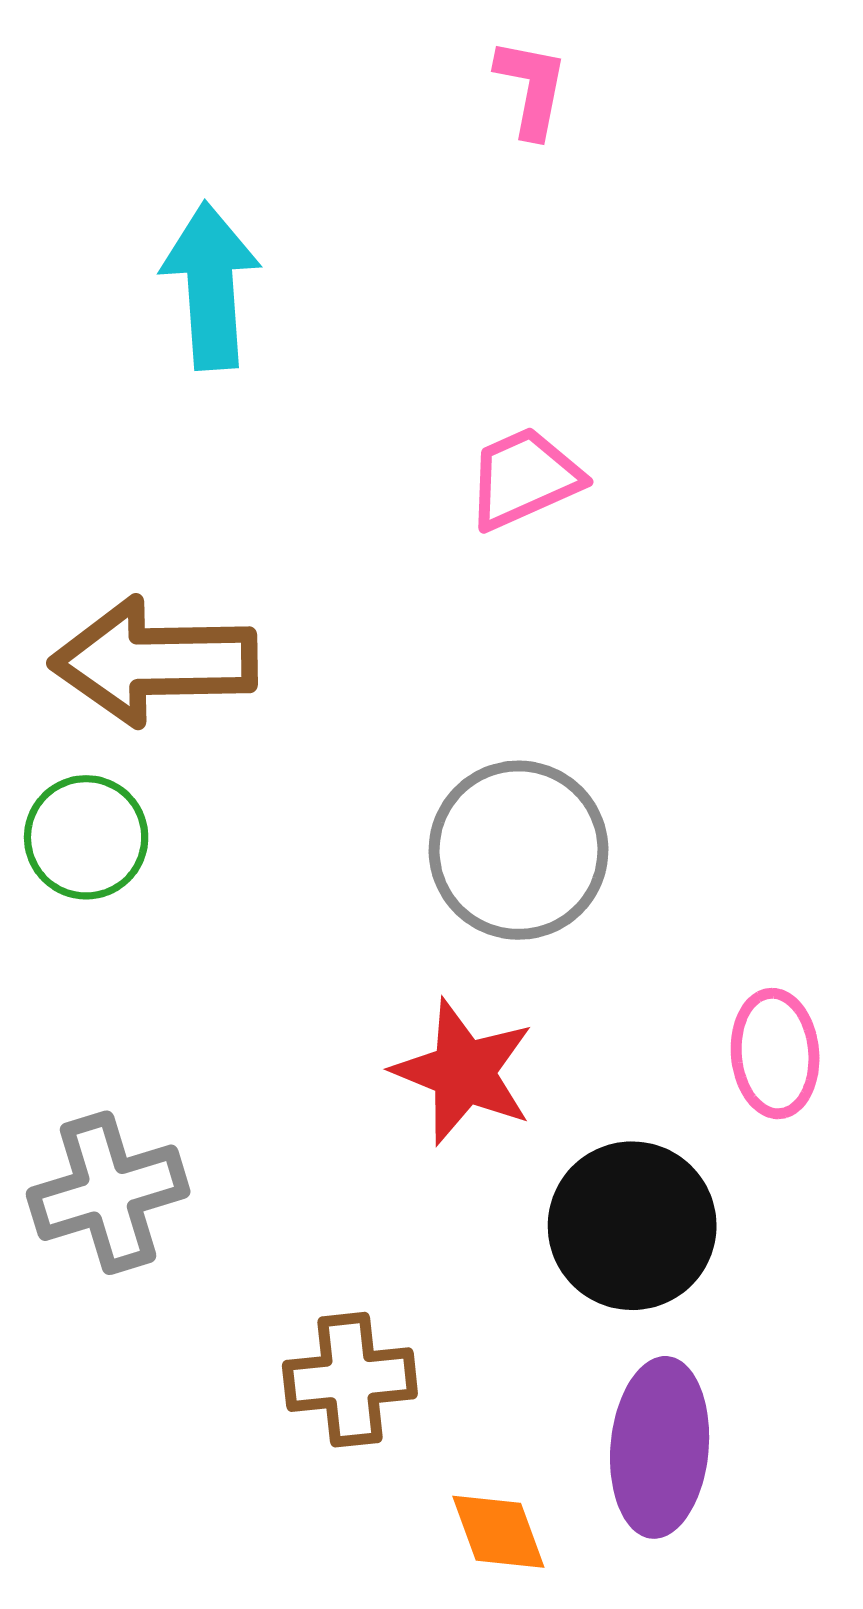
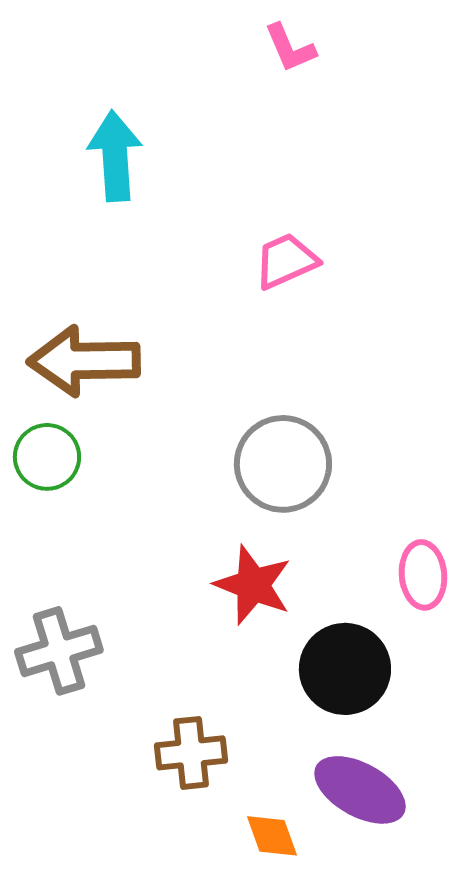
pink L-shape: (531, 88) -> (290, 48), turned 146
purple ellipse: (660, 1447) -> (360, 790), turned -66

